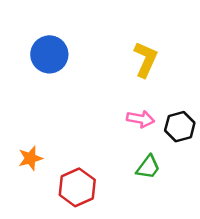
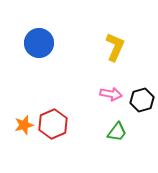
red hexagon: (77, 187) -> (53, 124), moved

